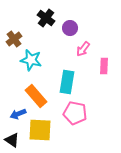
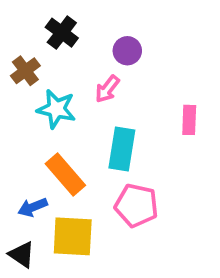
black cross: (46, 18) -> (62, 33), moved
pink arrow: (83, 49) -> (107, 89), moved

